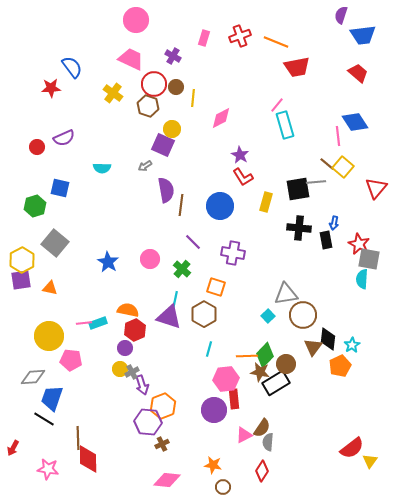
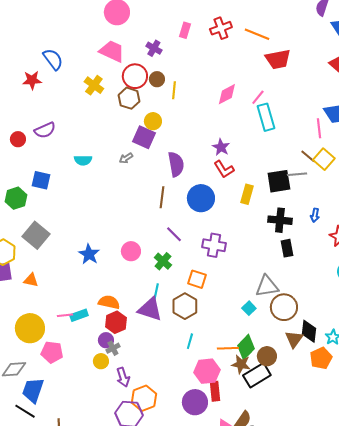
pink diamond: (221, 118) -> (227, 94), moved
purple semicircle: (166, 190) -> (176, 164), moved
black rectangle: (326, 240) -> (287, 248), moved
gray cross: (132, 372) -> (113, 348), moved

